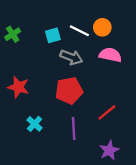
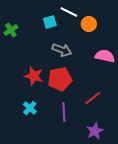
white line: (79, 31) -> (69, 12), moved
cyan square: (53, 35) -> (50, 22), moved
pink semicircle: (110, 55) -> (105, 56), moved
red star: (18, 87) -> (34, 76), moved

